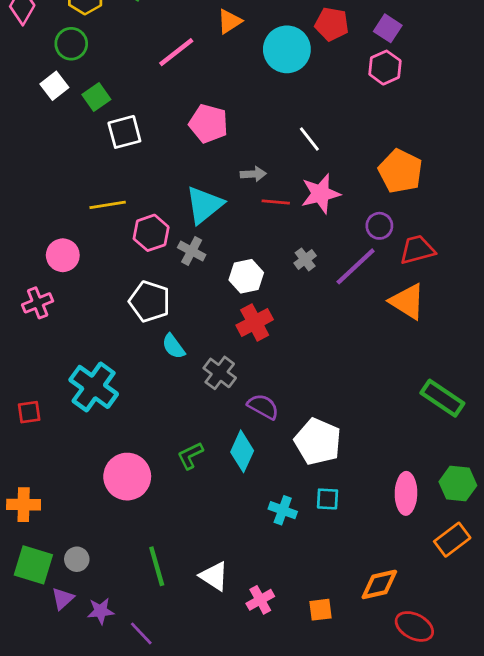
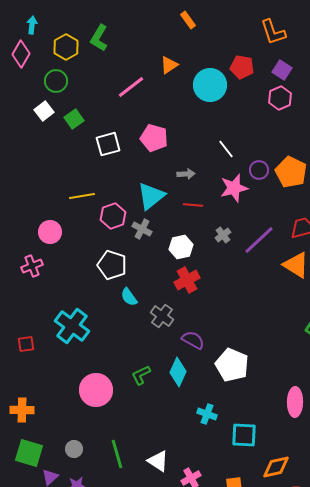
white square: (124, 132) -> (108, 144), moved
red line: (276, 202) -> (193, 205), moved
purple circle: (379, 226) -> (259, 170), moved
cyan square: (328, 499) -> (244, 435), moved, size x1.5
gray circle: (77, 559) -> (74, 449), moved

